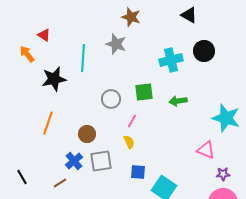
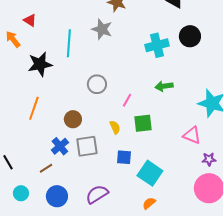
green square: (144, 92) -> (143, 123), moved
pink line: (132, 121) -> (127, 100), moved

